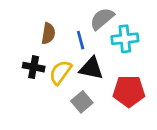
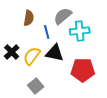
brown semicircle: (48, 33) -> (29, 18), moved
black cross: (34, 67) -> (12, 52), turned 35
gray square: (82, 102) -> (36, 86), moved

